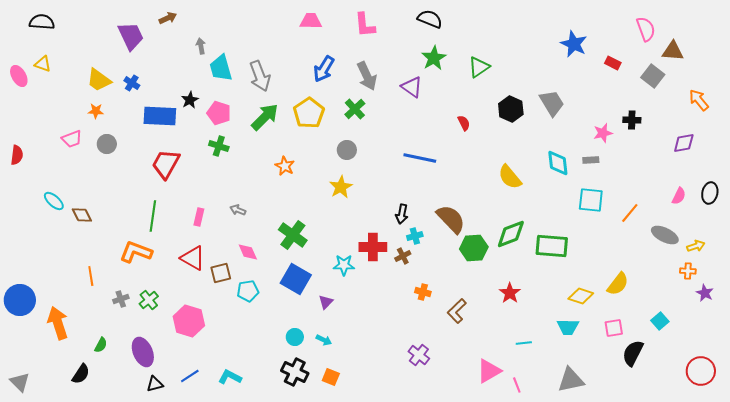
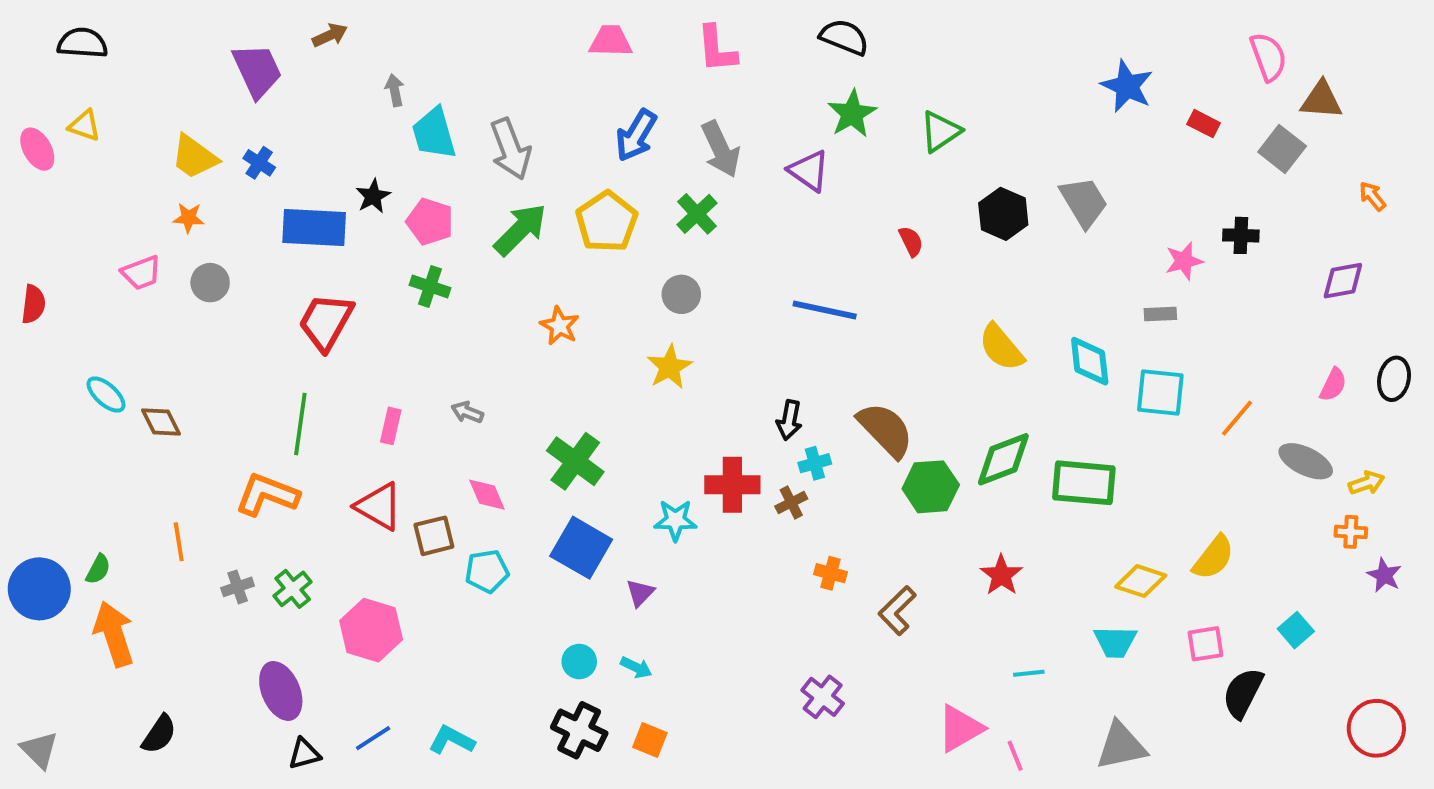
orange arrow: (699, 100) -> (1372, 196), size x0.7
cyan diamond: (558, 163) -> (1090, 361), moved
green semicircle: (101, 345) -> (98, 569), moved

